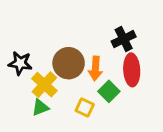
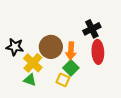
green square: (109, 91) -> (71, 68), moved
green triangle: (40, 108) -> (30, 80), turned 40

